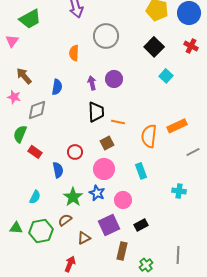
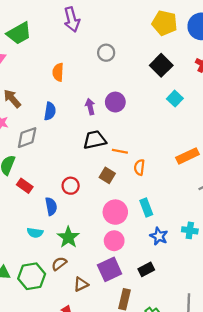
gray circle: (106, 36) -> (106, 53), size x0.6
orange semicircle: (74, 53) -> (58, 72), moved
black trapezoid: (96, 112) -> (95, 140), turned -100
orange semicircle: (149, 136) -> (139, 167), moved, size x0.6
brown square: (107, 143) -> (107, 175), turned -32
pink circle: (104, 169) -> (115, 212), moved
blue star: (97, 193) -> (159, 236), moved
cyan semicircle: (35, 197) -> (35, 233), moved, turned 72
pink circle: (123, 200) -> (114, 241), moved

